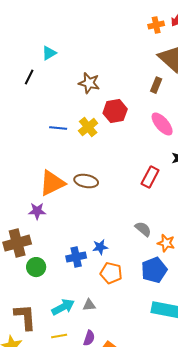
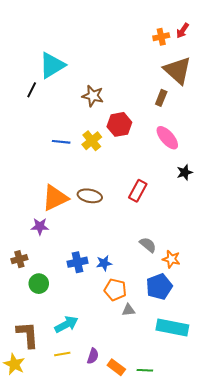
cyan triangle: (49, 53) -> (52, 65), size x1.8
red rectangle: (150, 177) -> (138, 191), moved
brown cross: (17, 243) -> (19, 259), size x0.6
blue cross: (76, 257) -> (78, 262), moved
gray triangle: (89, 305) -> (129, 310), moved

